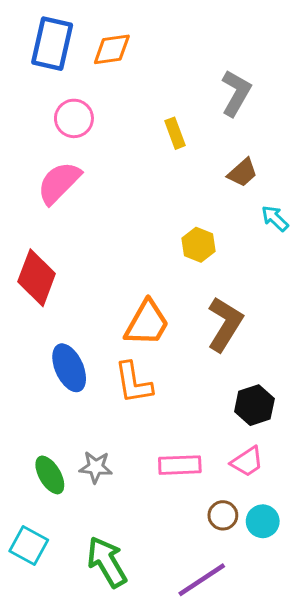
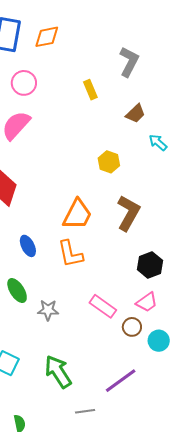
blue ellipse: (69, 368) -> (28, 246), size x0.7
pink rectangle: (180, 465) -> (103, 306), turned 40
green ellipse: (50, 475) -> (17, 291), moved
brown circle: (223, 515) -> (132, 327), moved

